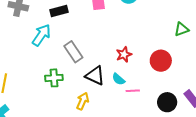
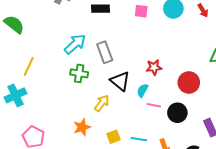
cyan arrow: (41, 35) -> (75, 44), moved
cyan semicircle: (118, 79) -> (143, 90), turned 64
black circle: (167, 102) -> (177, 113), moved

